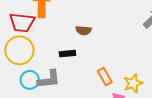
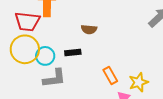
cyan circle: (30, 80) -> (45, 56), moved

